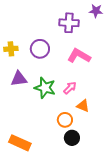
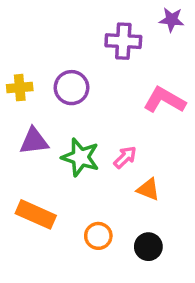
pink L-shape: (79, 56) -> (164, 100), moved
orange circle: (65, 120) -> (98, 236), moved
black circle: (72, 138) -> (148, 247), moved
orange rectangle: (20, 143) -> (36, 214), moved

